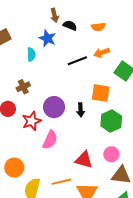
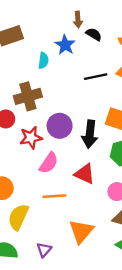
brown cross: (23, 87) -> (28, 96), size x1.6
black arrow: (81, 110) -> (90, 134), size x1.6
red triangle: (84, 160) -> (85, 174), moved
orange line: (61, 182) -> (54, 196), moved

